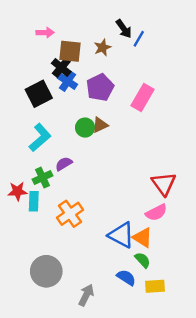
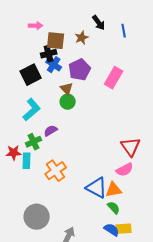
blue line: (139, 39) -> (124, 31), moved, turned -40
black cross: (61, 68) -> (49, 54), turned 35
brown triangle: (100, 125) -> (67, 89), moved, turned -48
orange triangle: (143, 238) -> (114, 190), turned -42
blue semicircle: (126, 278) -> (112, 230), moved

